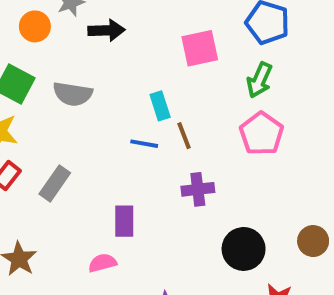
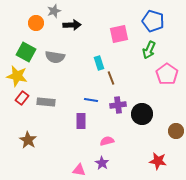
pink pentagon: (261, 134) -> (167, 74), moved
blue line: (144, 144) -> (91, 100), moved
gray rectangle: (55, 183) -> (46, 102), turned 60
black circle: (244, 249) -> (142, 114), moved
pink semicircle: (102, 263) -> (107, 141), moved

